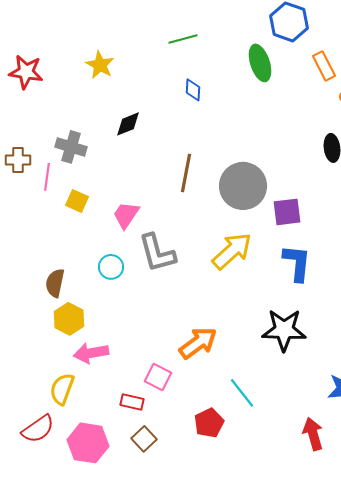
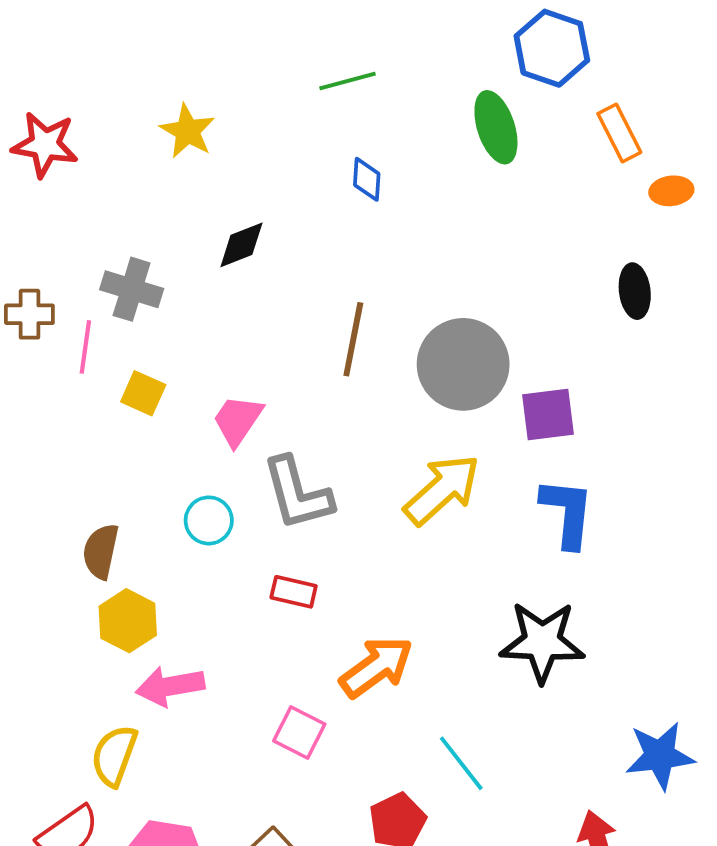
red rectangle: (132, 402) -> (294, 592), moved

